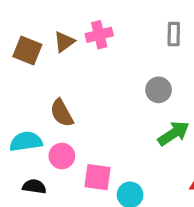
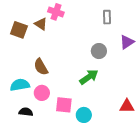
pink cross: (99, 35) -> (56, 12), moved, turned 35
brown triangle: (64, 42) -> (41, 24), turned -48
green arrow: (174, 133) -> (89, 77), moved

